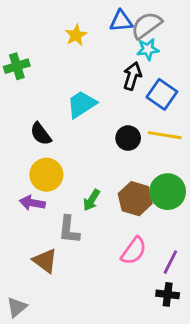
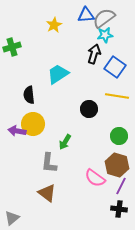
black semicircle: (41, 134) -> (29, 95), turned 30
black circle: (128, 138) -> (89, 109), moved
green circle: (168, 192) -> (119, 136), size x0.7
brown hexagon: (135, 199) -> (117, 165), moved
purple arrow: (32, 203) -> (17, 131), moved
pink semicircle: (134, 251) -> (95, 178), turned 90
brown triangle: (45, 261) -> (47, 193), moved

